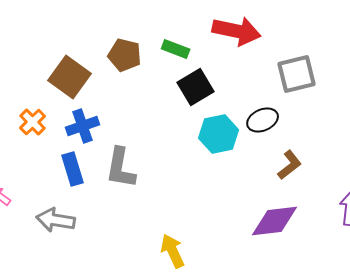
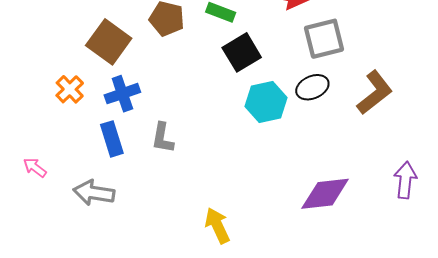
gray square: (297, 74) -> (324, 39), moved
brown L-shape: (290, 165) -> (375, 93), moved, size x1.4
gray L-shape: (121, 168) -> (163, 138), size x0.7

